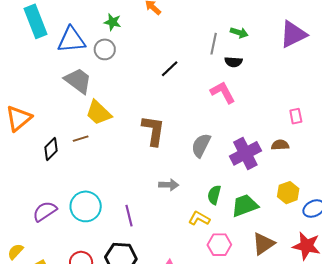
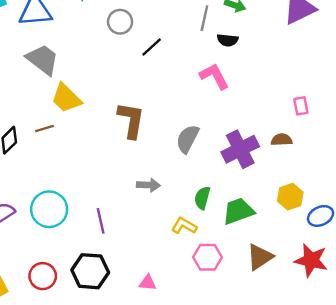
gray circle: (105, 49) -> (120, 22), moved

